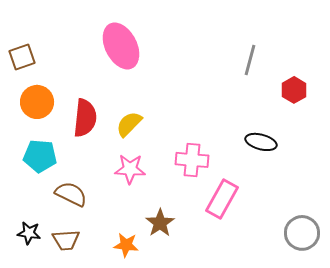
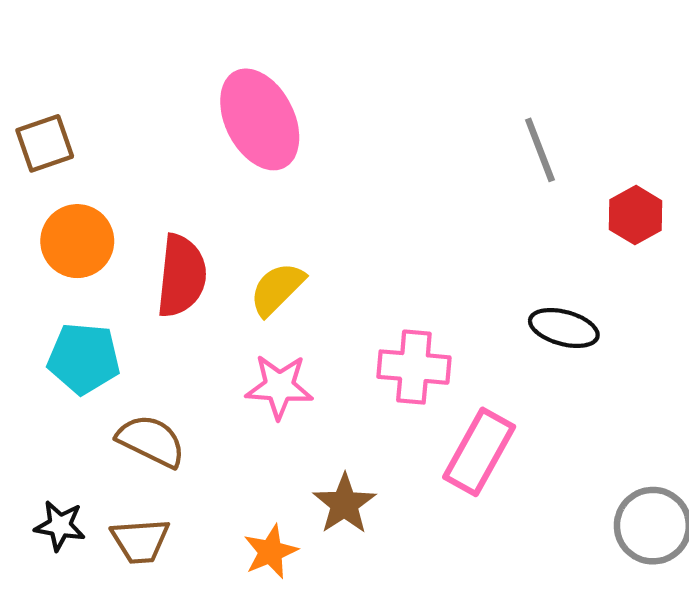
gray line: (250, 60) -> (540, 150), turned -36
orange star: (126, 245) -> (271, 552), turned -30

